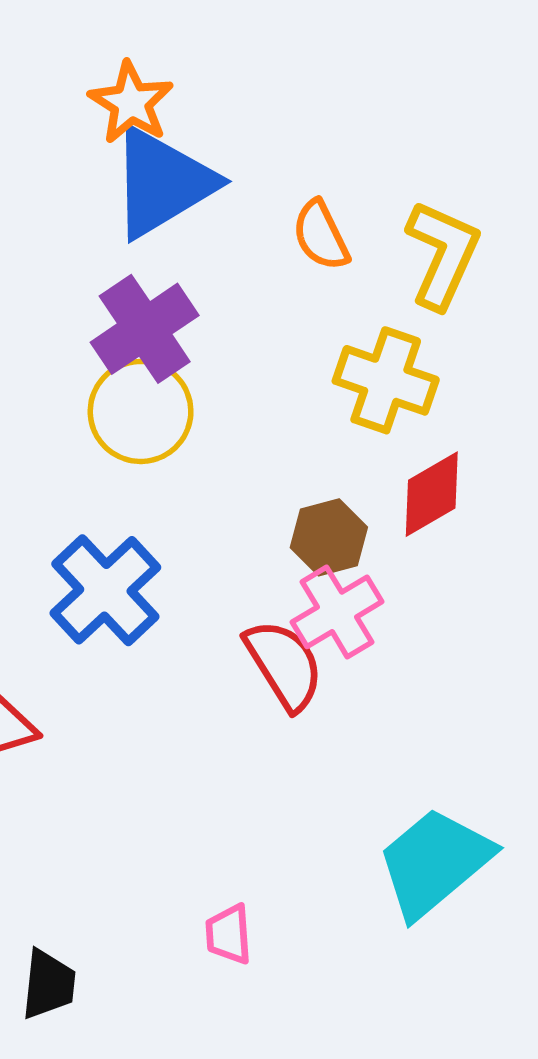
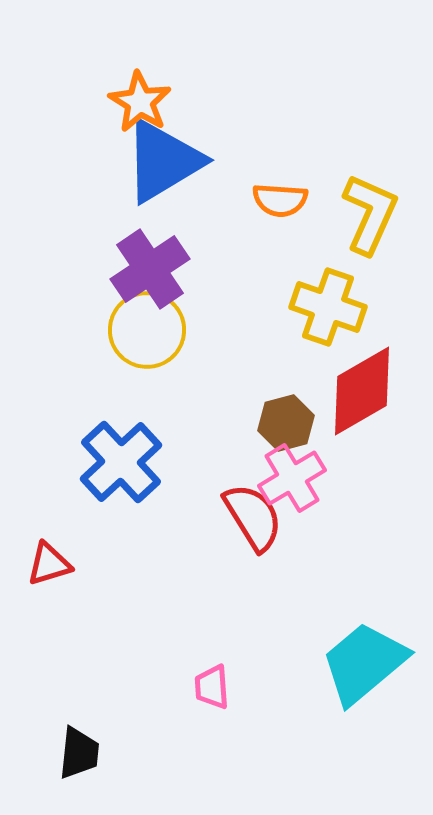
orange semicircle: (321, 235) -> (280, 200), turned -60
red diamond: (432, 494) -> (362, 391), size x1.4
pink trapezoid: (229, 934) -> (212, 687), moved

